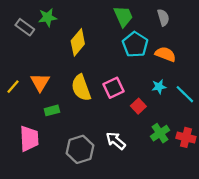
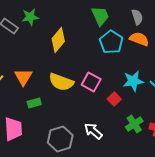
orange semicircle: (165, 54) -> (139, 39), moved
cyan star: (159, 87) -> (133, 81), size x1.5
yellow semicircle: (81, 88) -> (61, 82), turned -50
pink square: (114, 88) -> (91, 82), turned -36

